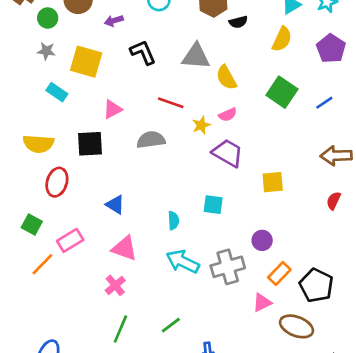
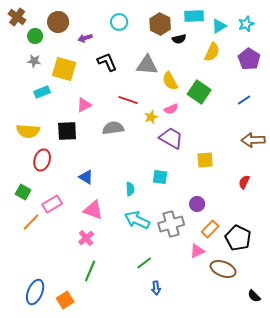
cyan rectangle: (57, 92) -> (42, 92), turned -56
green square: (282, 92) -> (199, 92), moved
red semicircle: (334, 201) -> (244, 182), moved
green line: (171, 325) -> (144, 263), moved

